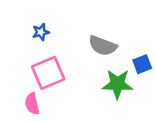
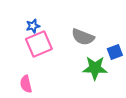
pink square: (48, 73) -> (39, 44), moved

